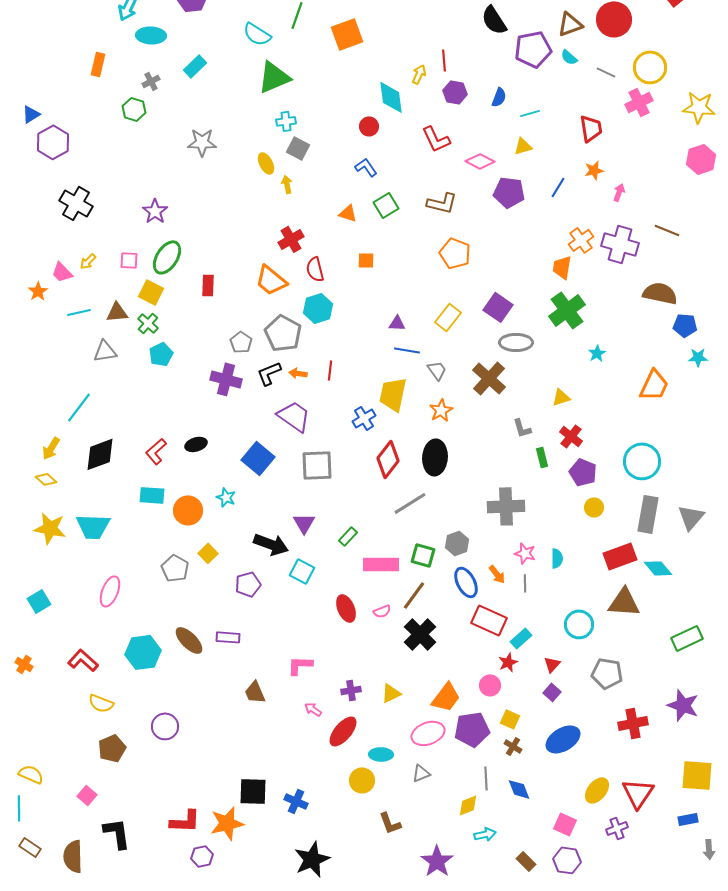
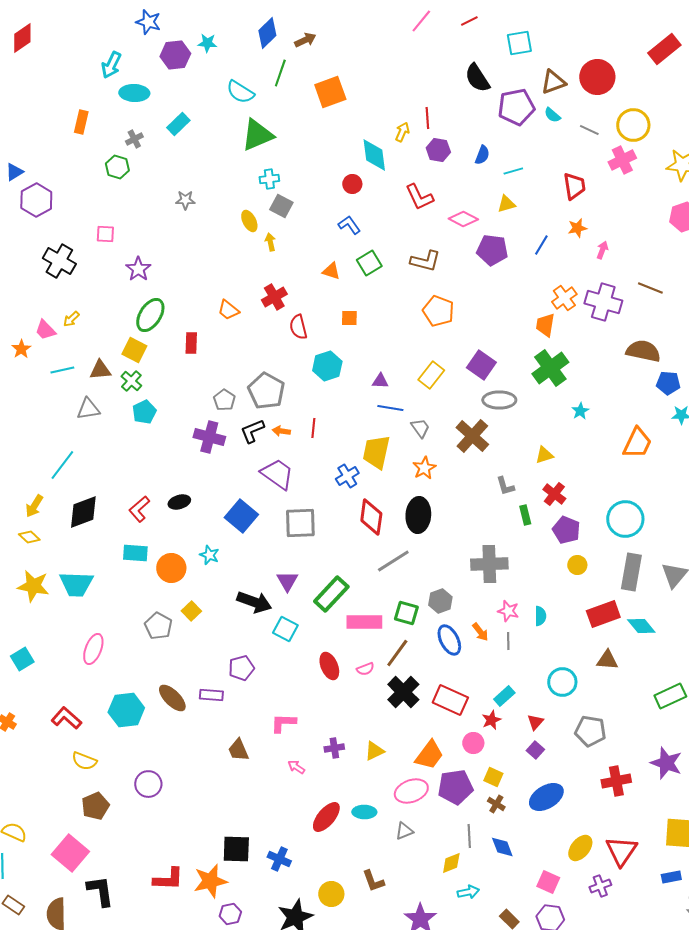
gray star: (202, 142) -> (185, 200), size x0.7
pink square: (129, 260) -> (105, 234), moved
orange trapezoid: (271, 280) -> (228, 310), moved, size x0.7
cyan hexagon: (318, 308) -> (327, 366), moved
red diamond: (388, 459) -> (371, 517), turned -30
green rectangle: (348, 536) -> (331, 594), size x1.8
purple pentagon: (248, 584) -> (241, 668), moved
brown triangle: (624, 602) -> (607, 660), size x0.7
red rectangle: (489, 620) -> (450, 700), moved
red ellipse: (343, 731) -> (326, 817), moved
yellow circle: (362, 780) -> (331, 894), moved
pink square: (87, 795) -> (70, 853), size x1.8
purple hexagon: (202, 856) -> (230, 914), moved

